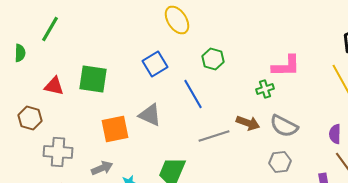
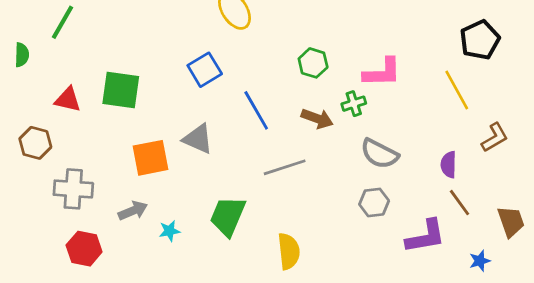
green hexagon: (213, 59) -> (313, 63), moved
brown arrow: (248, 123) -> (317, 119), moved

